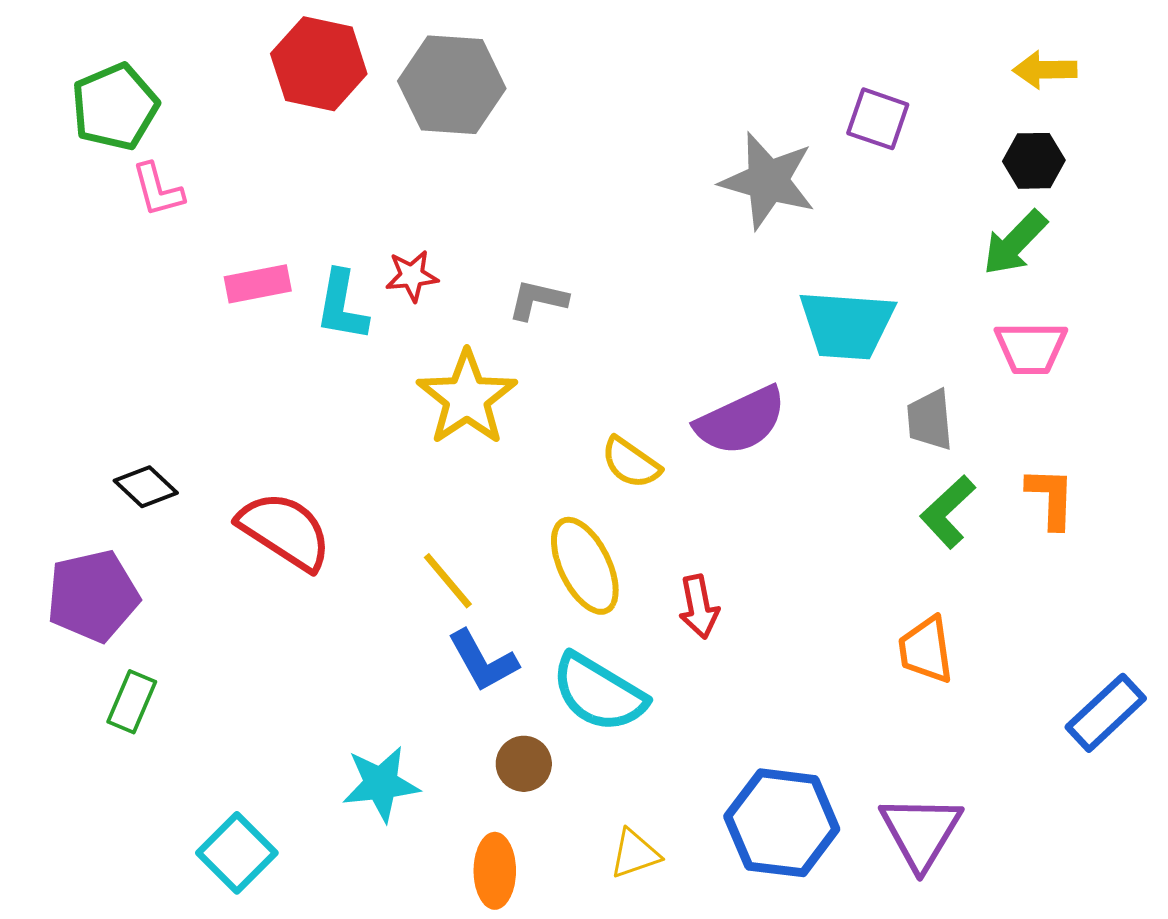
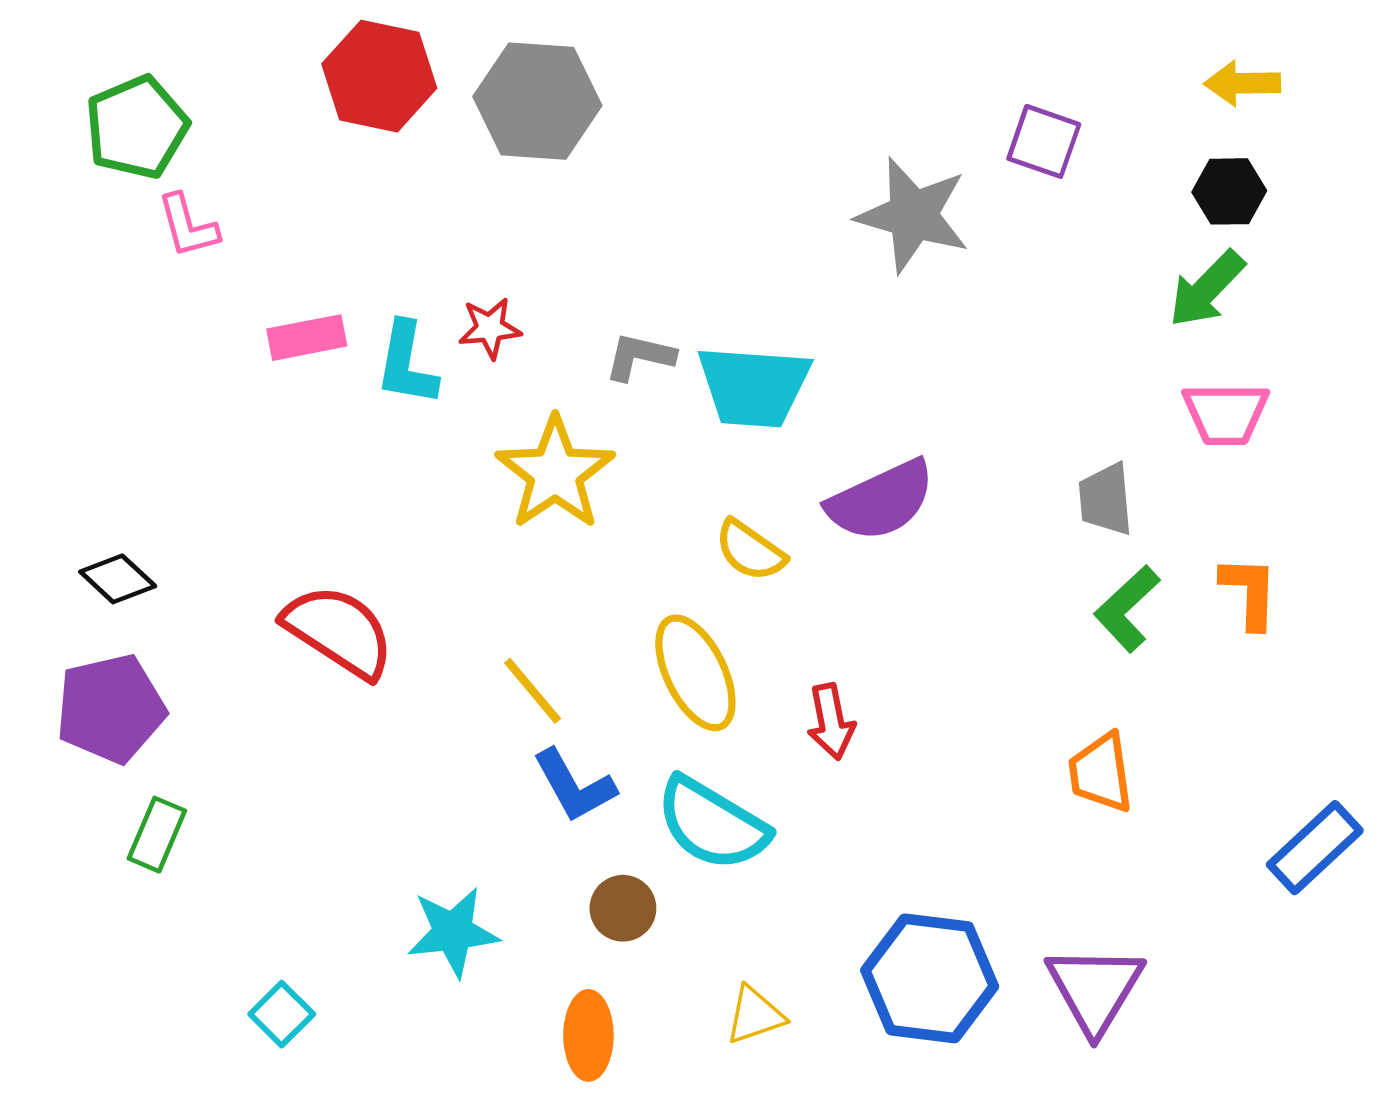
cyan trapezoid: (847, 325) -> (754, 386), moved
black diamond: (146, 487) -> (118, 579), moved
cyan square: (237, 853) -> (282, 1014), size x0.7

